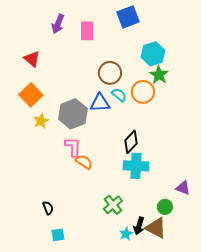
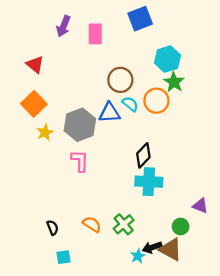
orange semicircle: (84, 162) -> (92, 224), moved
black arrow: (139, 226) -> (152, 247), turned 54

